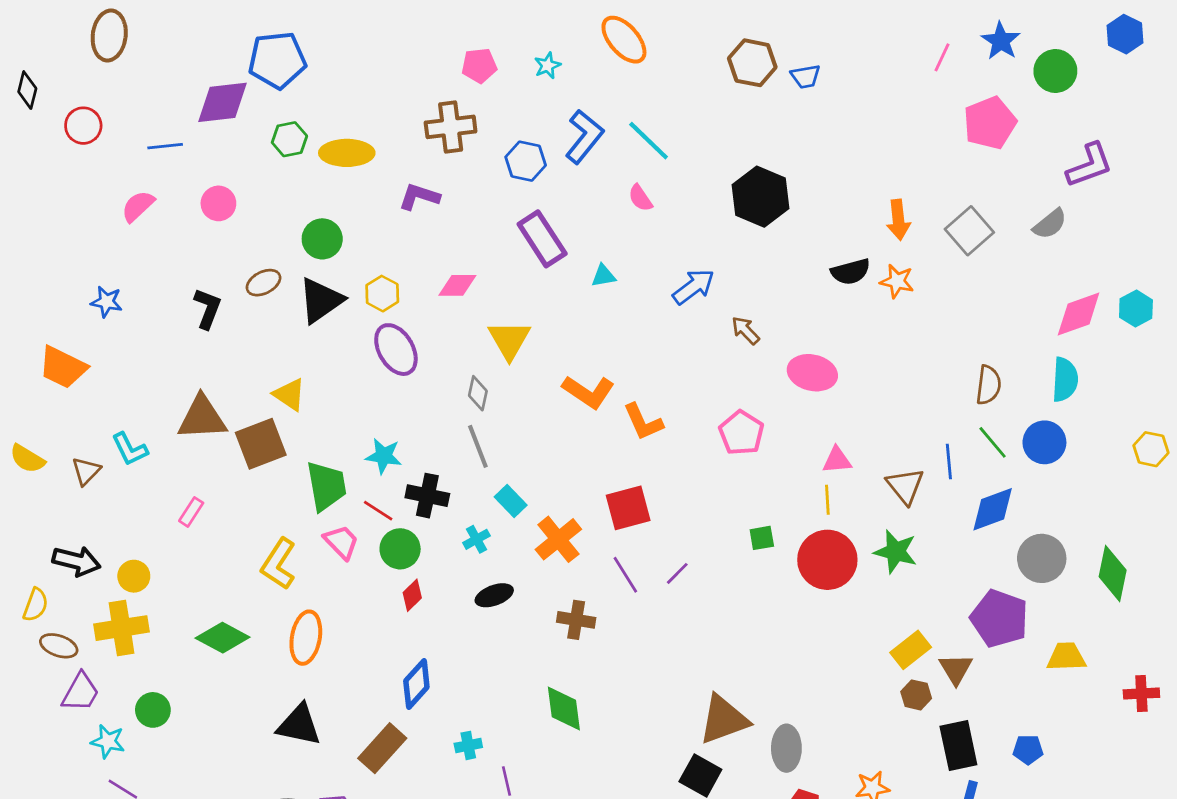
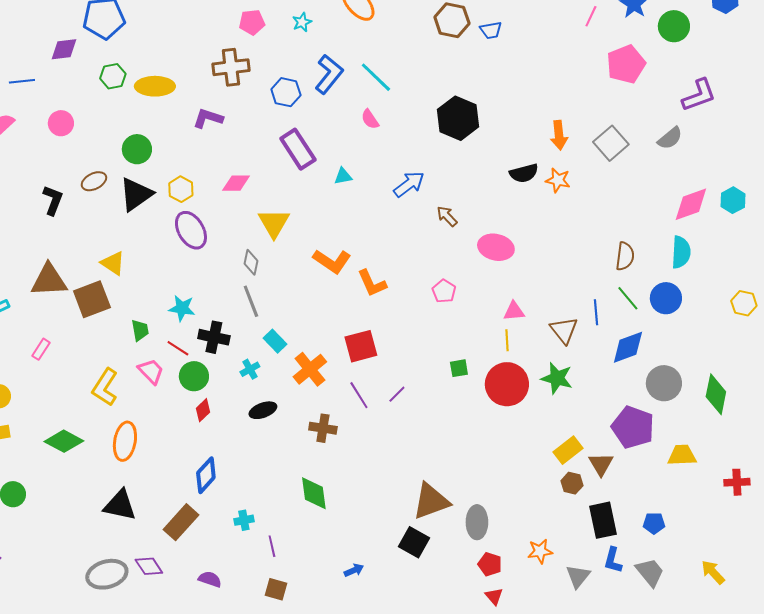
purple diamond: (223, 102) -> (64, 49), size x0.7
pink pentagon: (741, 433) -> (444, 291), size x0.7
green trapezoid: (326, 486) -> (140, 330), size x0.6

